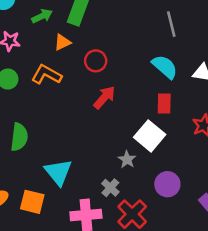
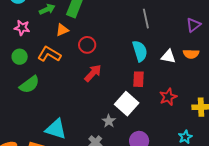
cyan semicircle: (165, 67) -> (140, 51), turned 30
green semicircle: (19, 137) -> (29, 85), moved, turned 45
cyan triangle: (58, 172) -> (56, 129), turned -35

